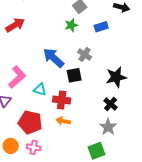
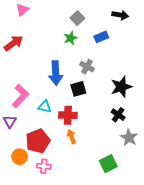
blue arrow: (53, 58) -> (56, 73), turned -130
orange arrow: (63, 121) -> (71, 137), turned 64
red pentagon: (30, 122) -> (38, 141), turned -30
gray star: (108, 127) -> (129, 138), moved
orange circle: (11, 146) -> (20, 157), moved

